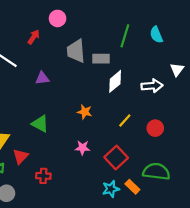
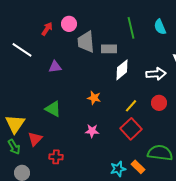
pink circle: (58, 18) -> (69, 24), moved
green line: (125, 36) -> (131, 28), turned -30
red circle: (155, 128) -> (159, 103), moved
red square: (116, 157) -> (131, 129), moved

